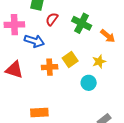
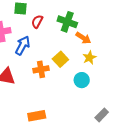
orange arrow: (108, 36) -> (83, 38), moved
blue arrow: (34, 41) -> (23, 45), turned -72

